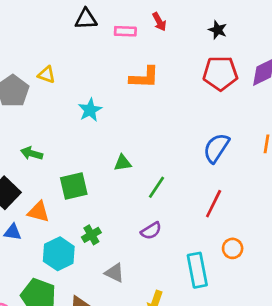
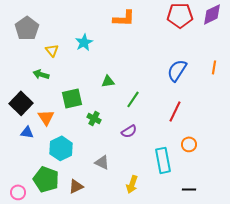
yellow triangle: (47, 75) -> (52, 50), moved, turned 32
orange triangle: (38, 212) -> (46, 117), turned 42
green cross: (91, 235) -> (94, 118), moved, turned -32

